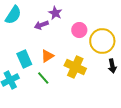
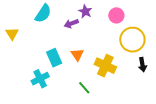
pink circle: (79, 30) -> (116, 15), moved
orange triangle: (47, 56) -> (77, 55), turned -32
green line: (43, 78) -> (84, 88), moved

